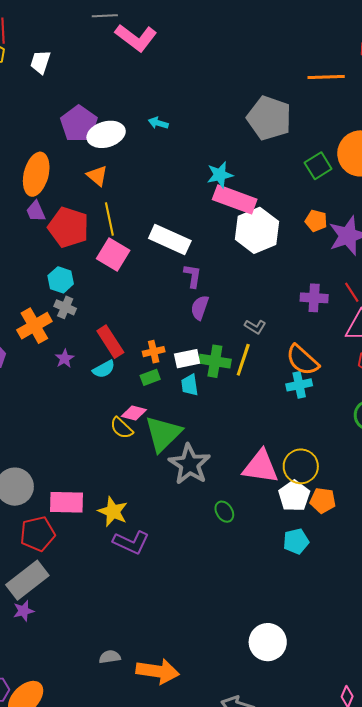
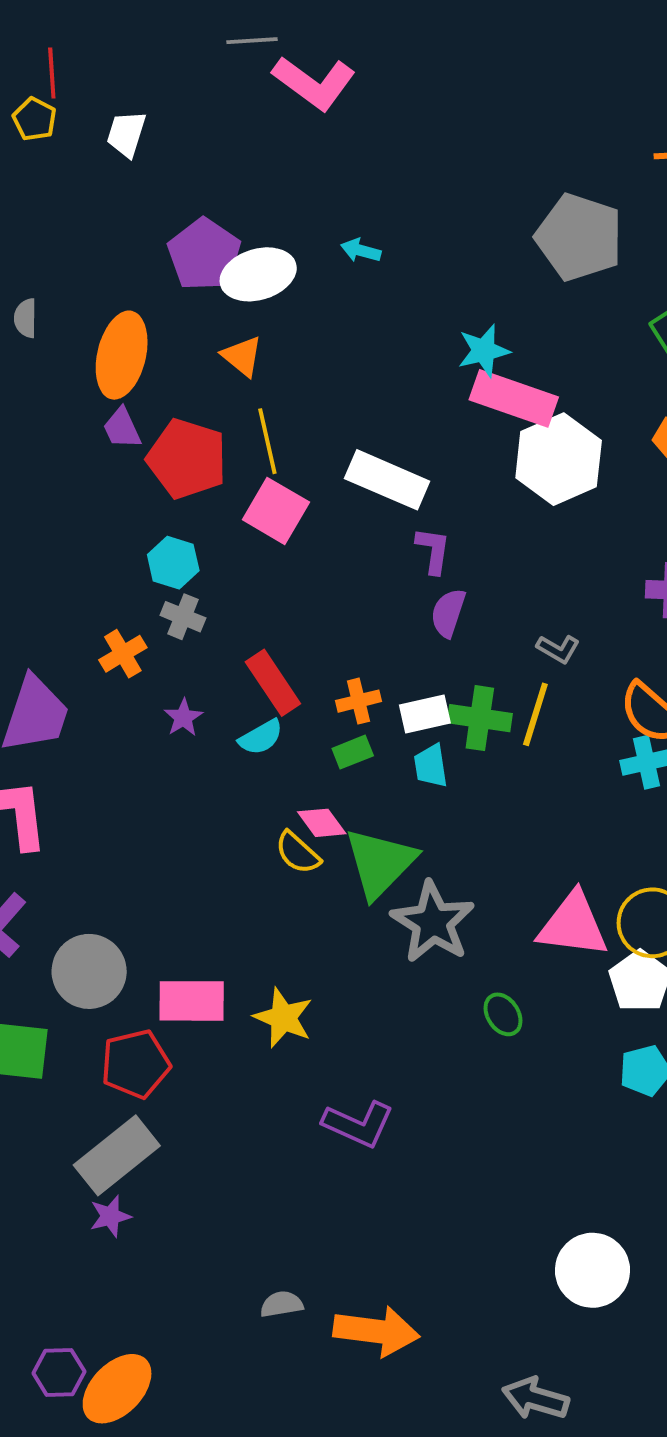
orange cross: (34, 326) -> (123, 654), size x0.7
pink diamond: (134, 413) -> (322, 823), turned 40
purple L-shape: (131, 542) -> (358, 1124), moved

